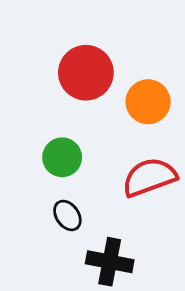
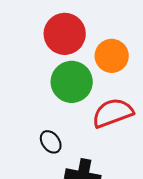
green circle: (62, 157) -> (72, 82), moved, size x1.4

